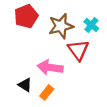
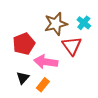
red pentagon: (26, 16) -> (24, 44), moved
black triangle: (25, 85) -> (23, 78), turned 40

